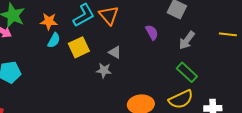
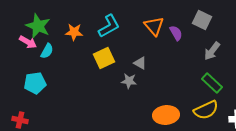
orange triangle: (109, 15) -> (154, 26), moved
purple semicircle: (152, 32) -> (176, 33), moved
cyan semicircle: (54, 40) -> (47, 51), moved

